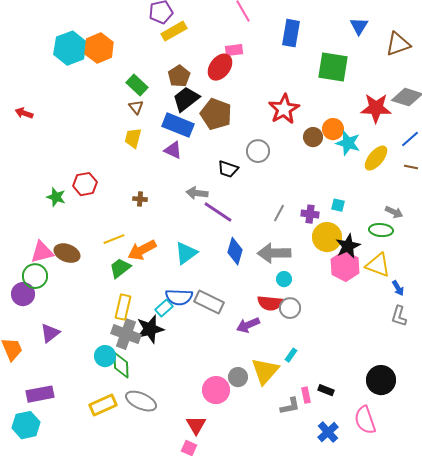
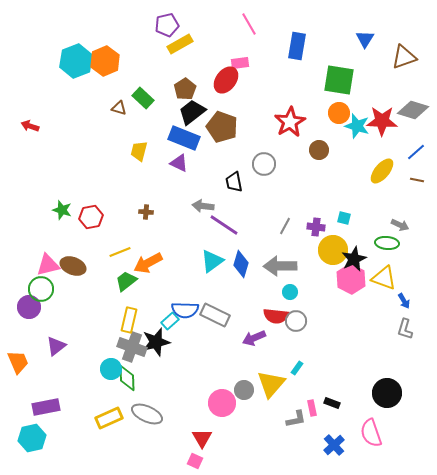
brown triangle: (136, 107) -> (119, 108), moved, turned -35
orange circle: (333, 129) -> (339, 113), moved
cyan star: (348, 143) -> (357, 126), moved
black trapezoid: (228, 169) -> (234, 182), turned 60
red hexagon: (85, 184) -> (91, 217), moved
cyan triangle: (186, 253) -> (212, 261), moved

